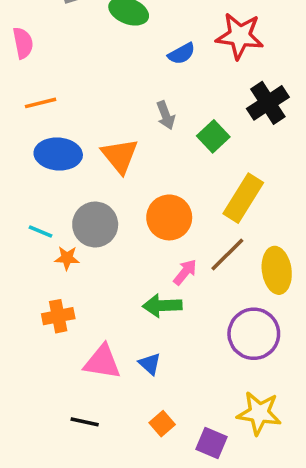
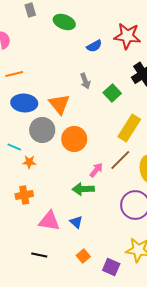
orange circle: (169, 217) -> (74, 139), moved
gray circle: (95, 225) -> (42, 130), moved

